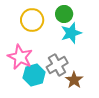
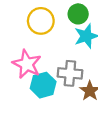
gray cross: (57, 65) -> (70, 73), turned 35

